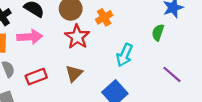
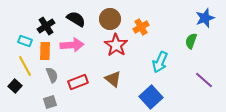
brown triangle: (74, 73) -> (113, 79), turned -36

